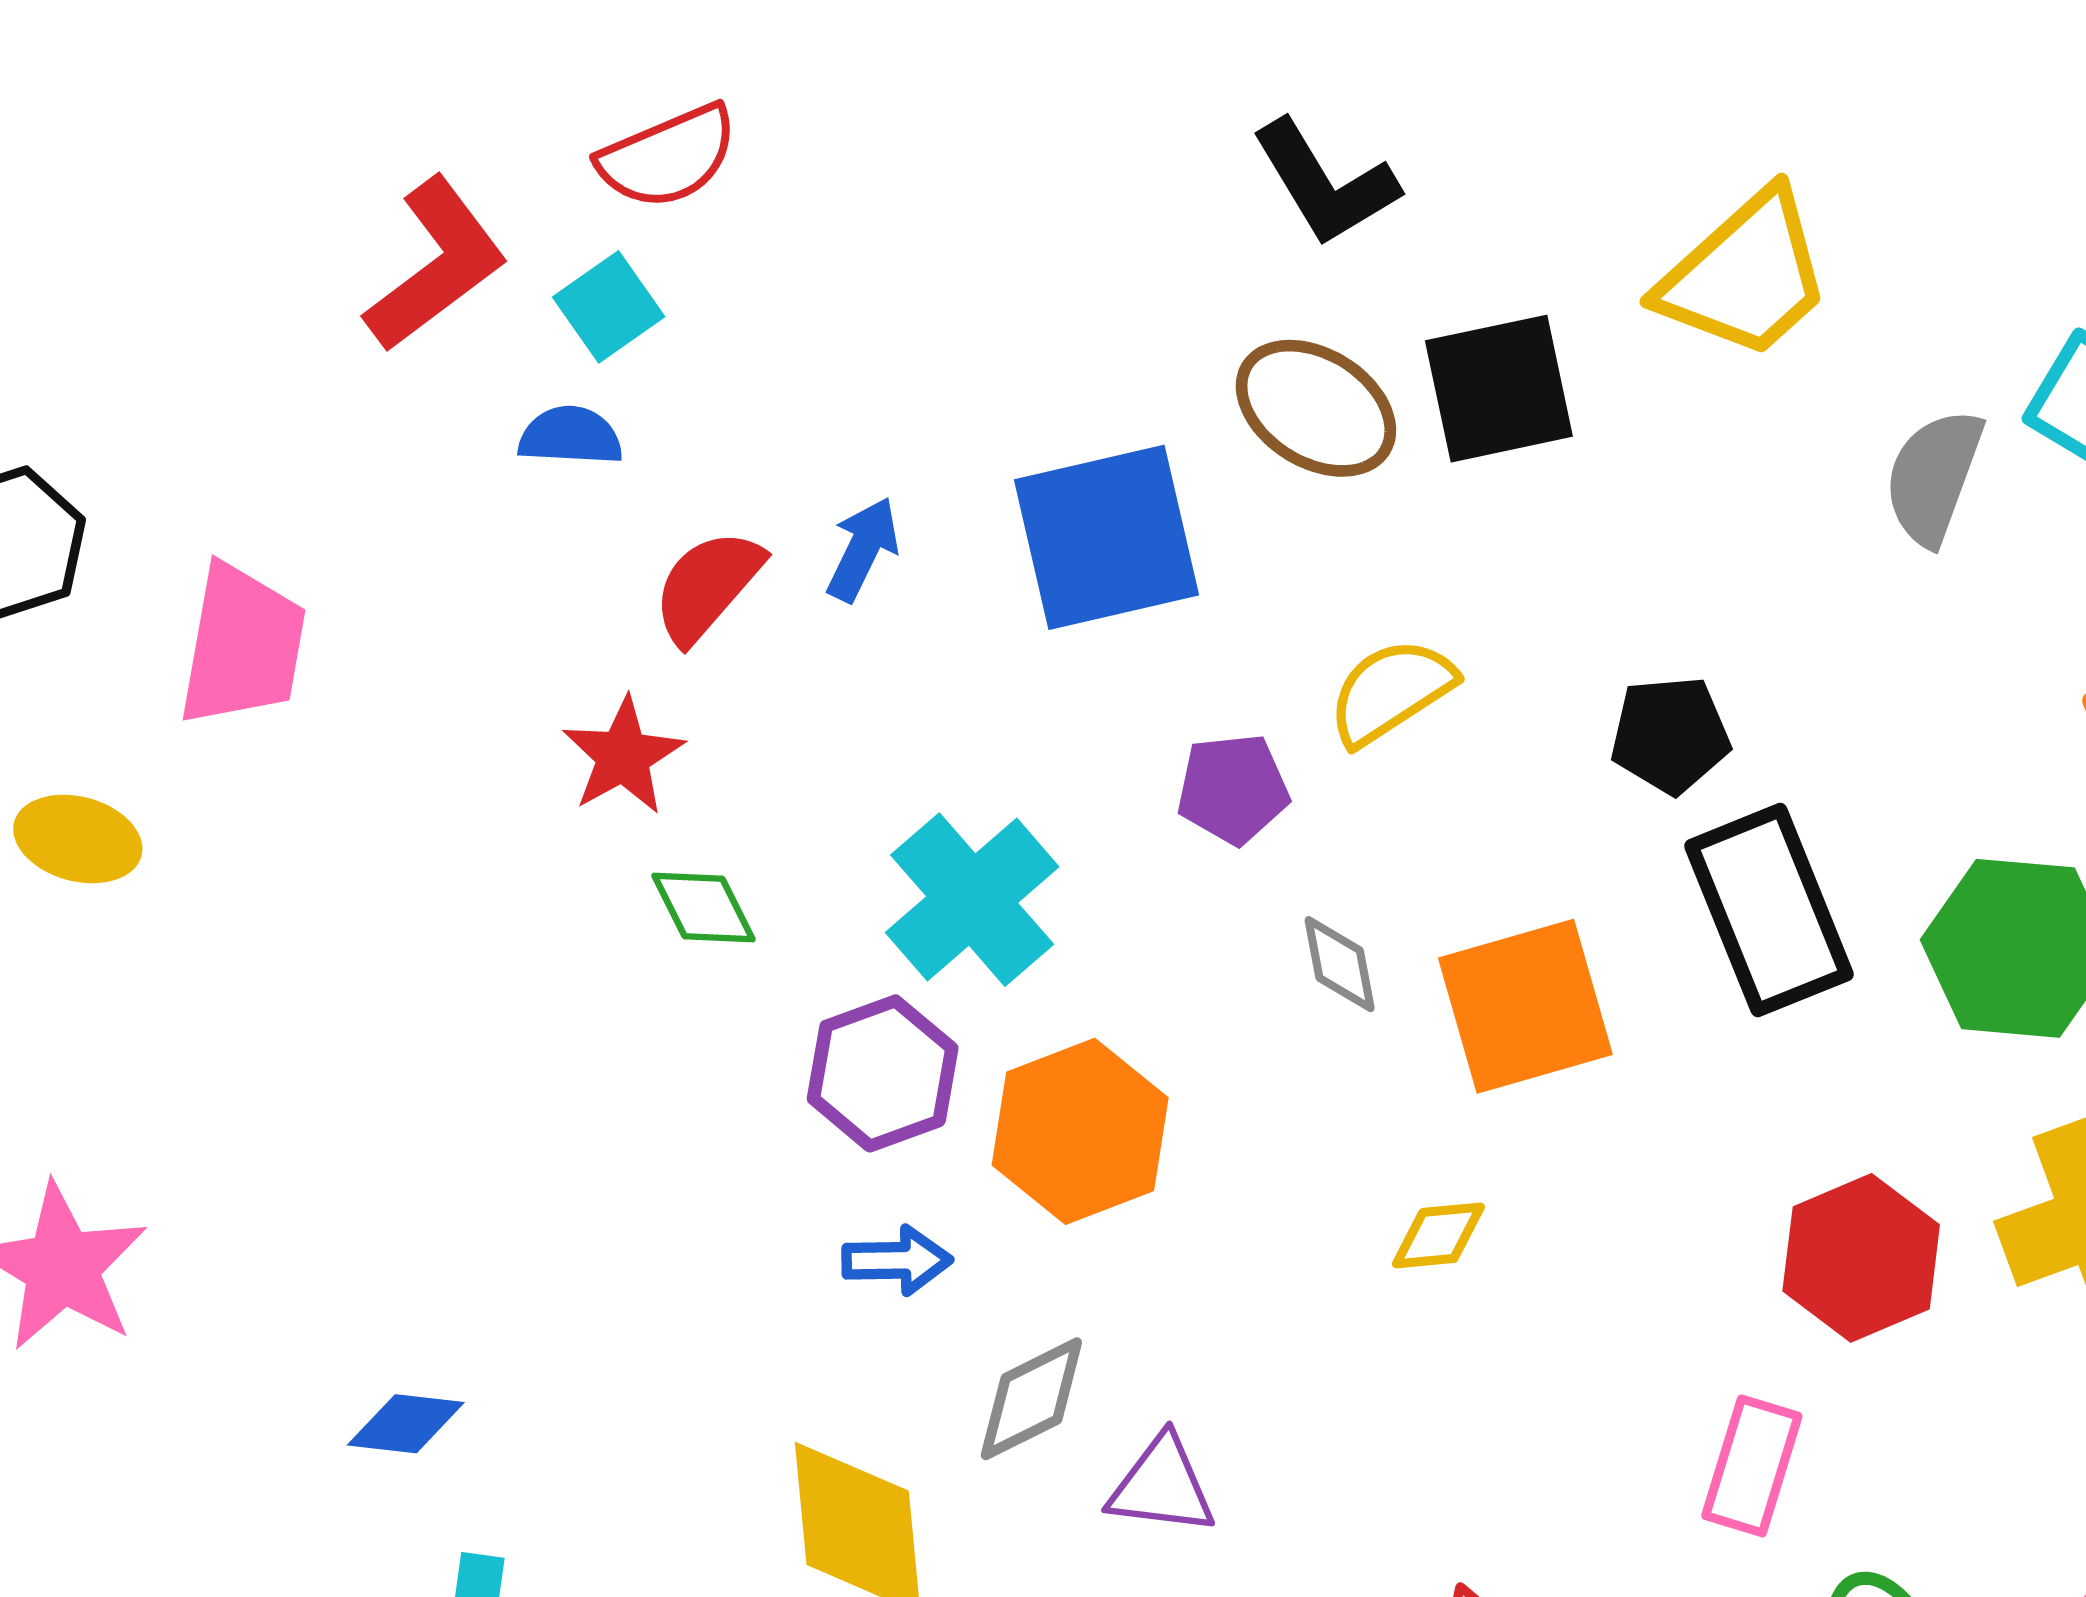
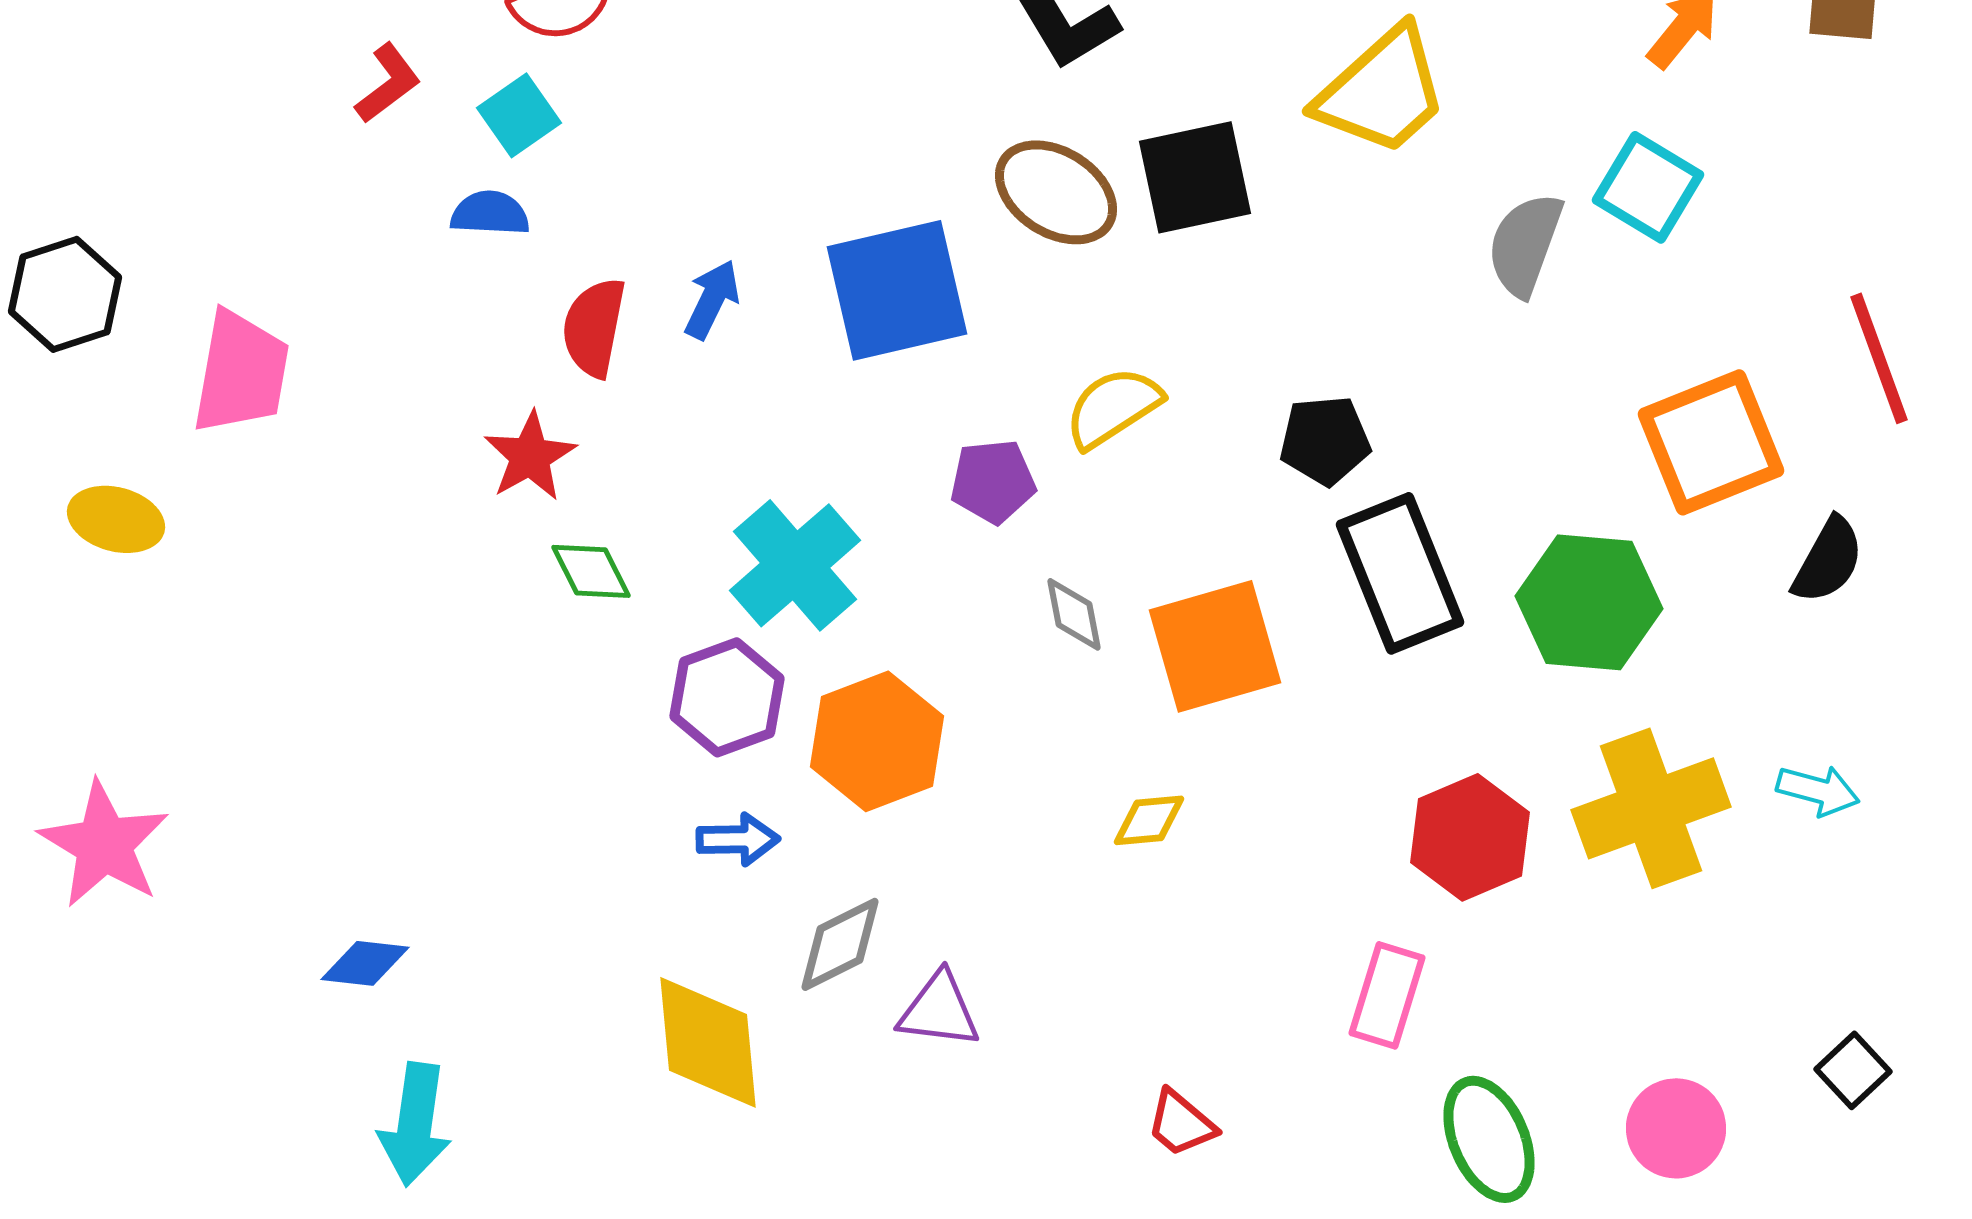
red L-shape: (436, 265) -> (388, 83), size x0.6
red semicircle: (707, 586) -> (594, 327), turned -30

